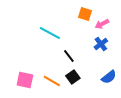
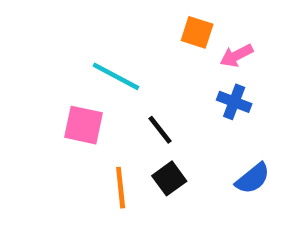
blue cross: (101, 44) -> (234, 102), turned -32
pink square: (25, 80) -> (83, 125), moved
orange line: (52, 81) -> (121, 188), turned 54

